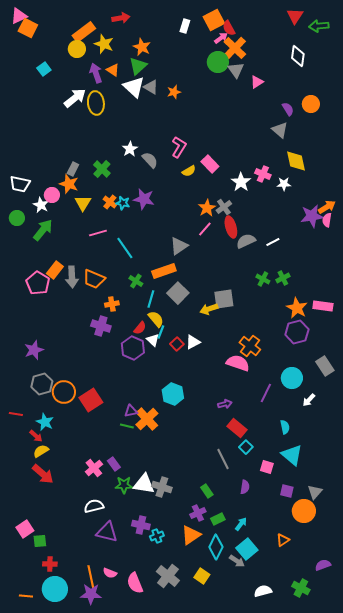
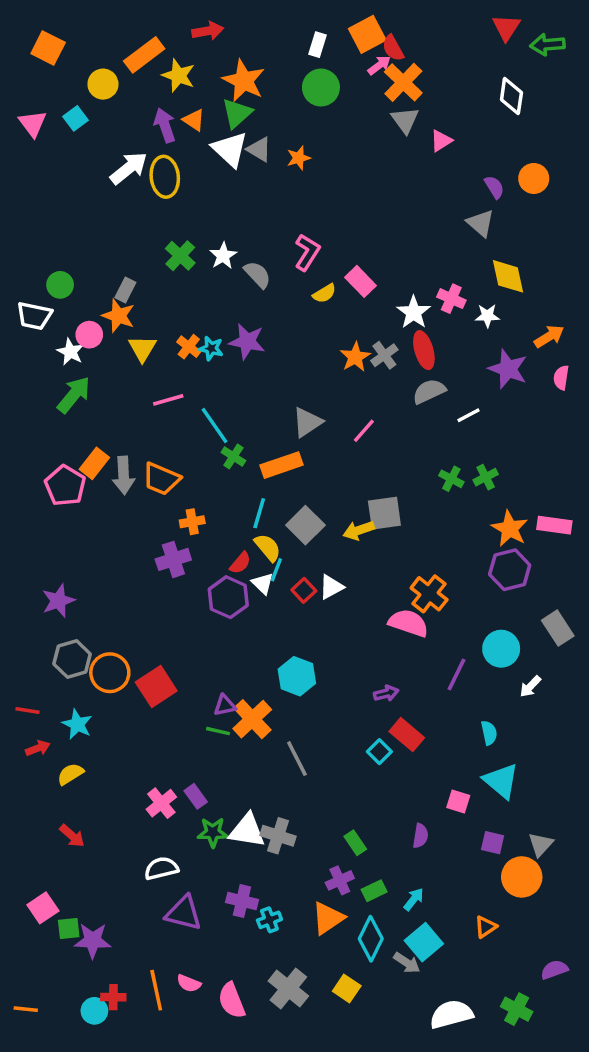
pink triangle: (19, 16) -> (33, 124), moved, turned -42
orange star: (142, 47) -> (244, 81), size x1.4
yellow circle: (77, 49) -> (103, 84), moved
green circle: (218, 62) -> (321, 88), moved
green cross: (102, 169) -> (180, 256), moved
orange arrow: (327, 207) -> (549, 336), moved
purple star: (312, 216) -> (508, 369), moved, turned 30
green circle: (17, 218) -> (60, 285), moved
red ellipse: (231, 227) -> (424, 350), moved
pink line: (205, 229) -> (364, 431), moved
gray semicircle: (246, 241) -> (429, 391), moved
green cross: (136, 281) -> (233, 456), moved
gray square: (178, 293) -> (305, 525), moved
purple cross: (101, 326) -> (173, 559), turned -36
red arrow: (36, 436) -> (38, 748), moved, turned -64
cyan square: (246, 447) -> (379, 752), moved
gray line: (223, 459) -> (297, 759), moved
red arrow: (43, 474) -> (72, 836), moved, size x0.7
red cross: (50, 564) -> (113, 997), moved
cyan circle: (55, 589) -> (94, 1011), size x0.6
white semicircle: (263, 591) -> (451, 1014), size x1.4
purple star: (91, 594) -> (93, 940), moved
orange line: (26, 596) -> (26, 1009), moved

